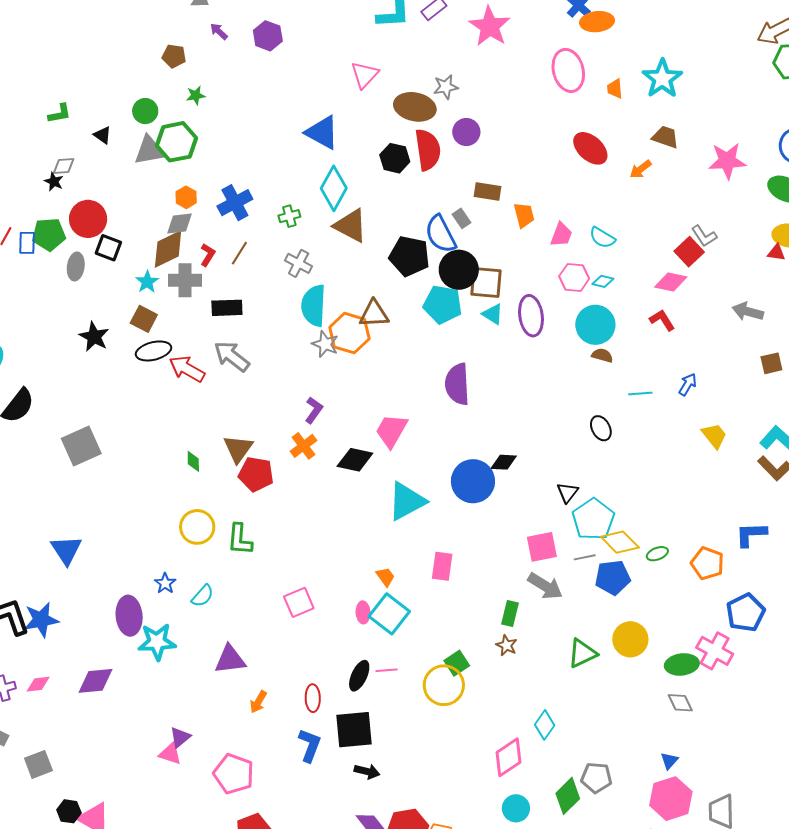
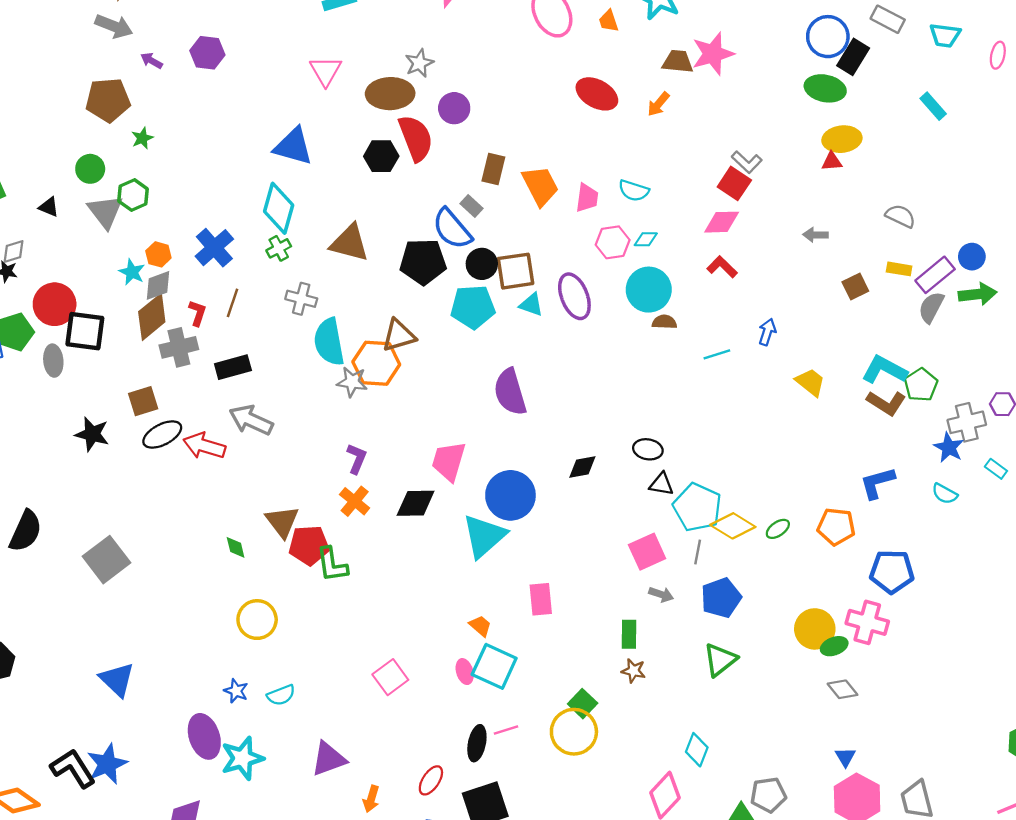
brown pentagon: (174, 56) -> (108, 100), size x1.6
green hexagon: (176, 142) -> (133, 195), size x0.7
gray triangle: (150, 150) -> (105, 212), turned -44
pink star: (727, 161) -> (713, 54), moved
cyan diamond: (334, 188) -> (279, 208), moved
brown rectangle: (488, 191) -> (493, 169), turned -72
orange trapezoid: (524, 215) -> (540, 186), size x1.4
black square: (108, 248) -> (85, 331), size x1.4
black circle: (459, 270) -> (482, 264), size x0.7
cyan star: (147, 282) -> (132, 272), moved
gray arrow: (748, 312) -> (815, 235), size x0.7
brown square: (144, 319) -> (143, 401), turned -32
black ellipse: (601, 428) -> (648, 449), moved, turned -40
blue circle: (473, 481) -> (510, 495), moved
black triangle: (567, 492) -> (661, 484), turned -45
green L-shape: (240, 539) -> (332, 565), moved
gray line: (585, 557) -> (698, 552), turned -55
blue pentagon: (613, 577) -> (721, 598), moved
gray arrow: (545, 586) -> (661, 594), size x0.6
cyan semicircle: (203, 596) -> (281, 695), turned 40
blue pentagon: (746, 613) -> (892, 572), turned -30
yellow circle: (630, 639) -> (815, 629), moved
green ellipse: (682, 664) -> (834, 646), size x0.7
red ellipse: (313, 698) -> (431, 780), turned 48

